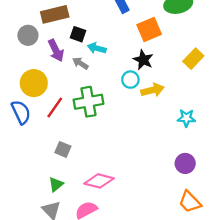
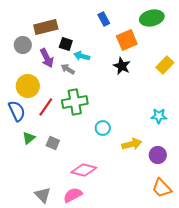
cyan circle: (130, 80) -> (103, 128), moved
yellow arrow: (153, 90) -> (132, 144), moved
green triangle: (56, 184) -> (29, 138), moved

